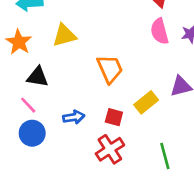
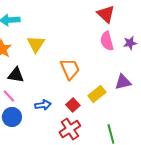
yellow triangle: (64, 35) -> (36, 44), turned -42
red square: (114, 117) -> (73, 105), turned 32

